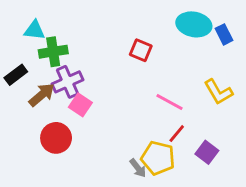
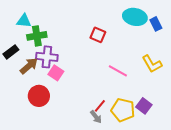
purple cross: (68, 82) -> (47, 57), turned 30
red line: (177, 134) -> (100, 106), moved
yellow pentagon: (158, 158) -> (123, 110), moved

